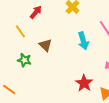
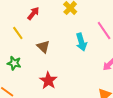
green star: (24, 60) -> (14, 63), moved
red star: (84, 83) -> (48, 81), moved

